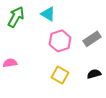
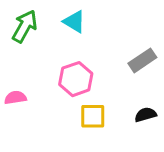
pink hexagon: (60, 41) -> (76, 79), moved
yellow square: (60, 75) -> (93, 116), turned -30

